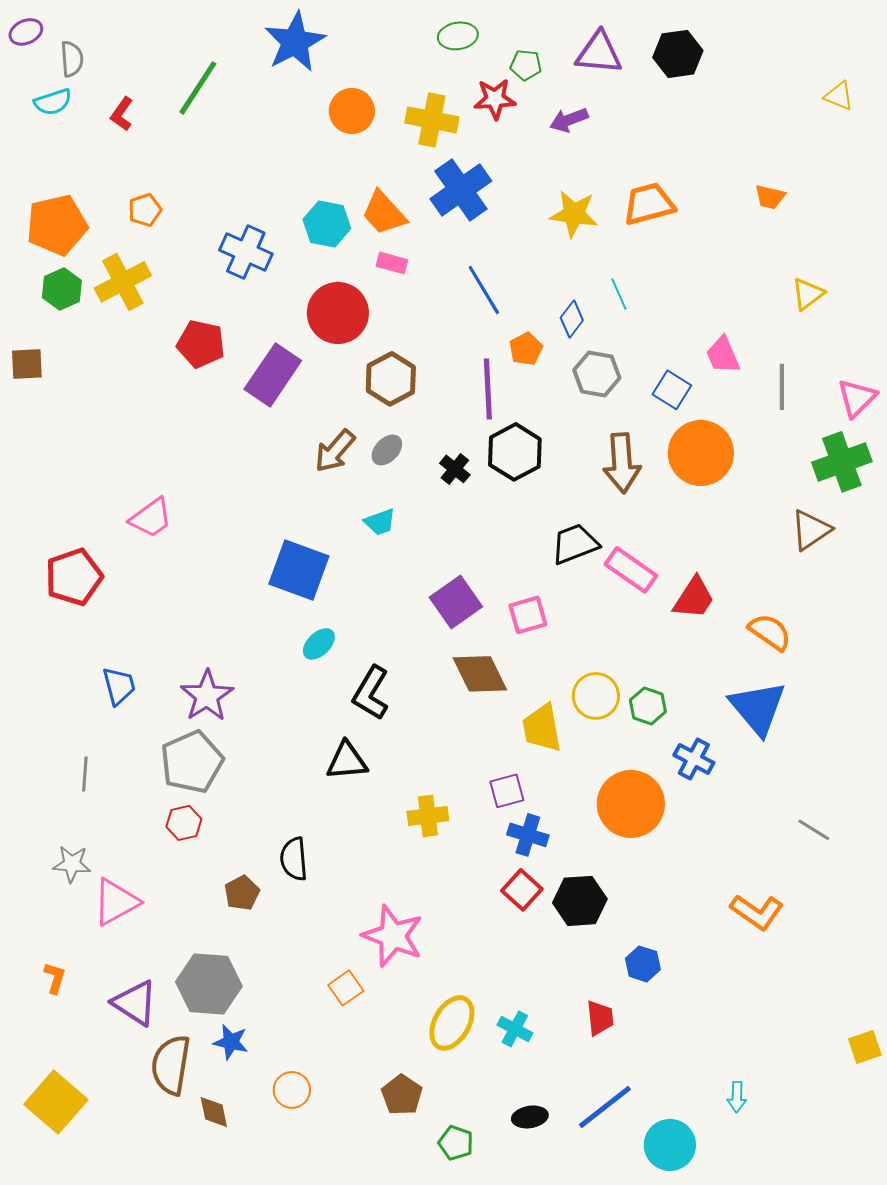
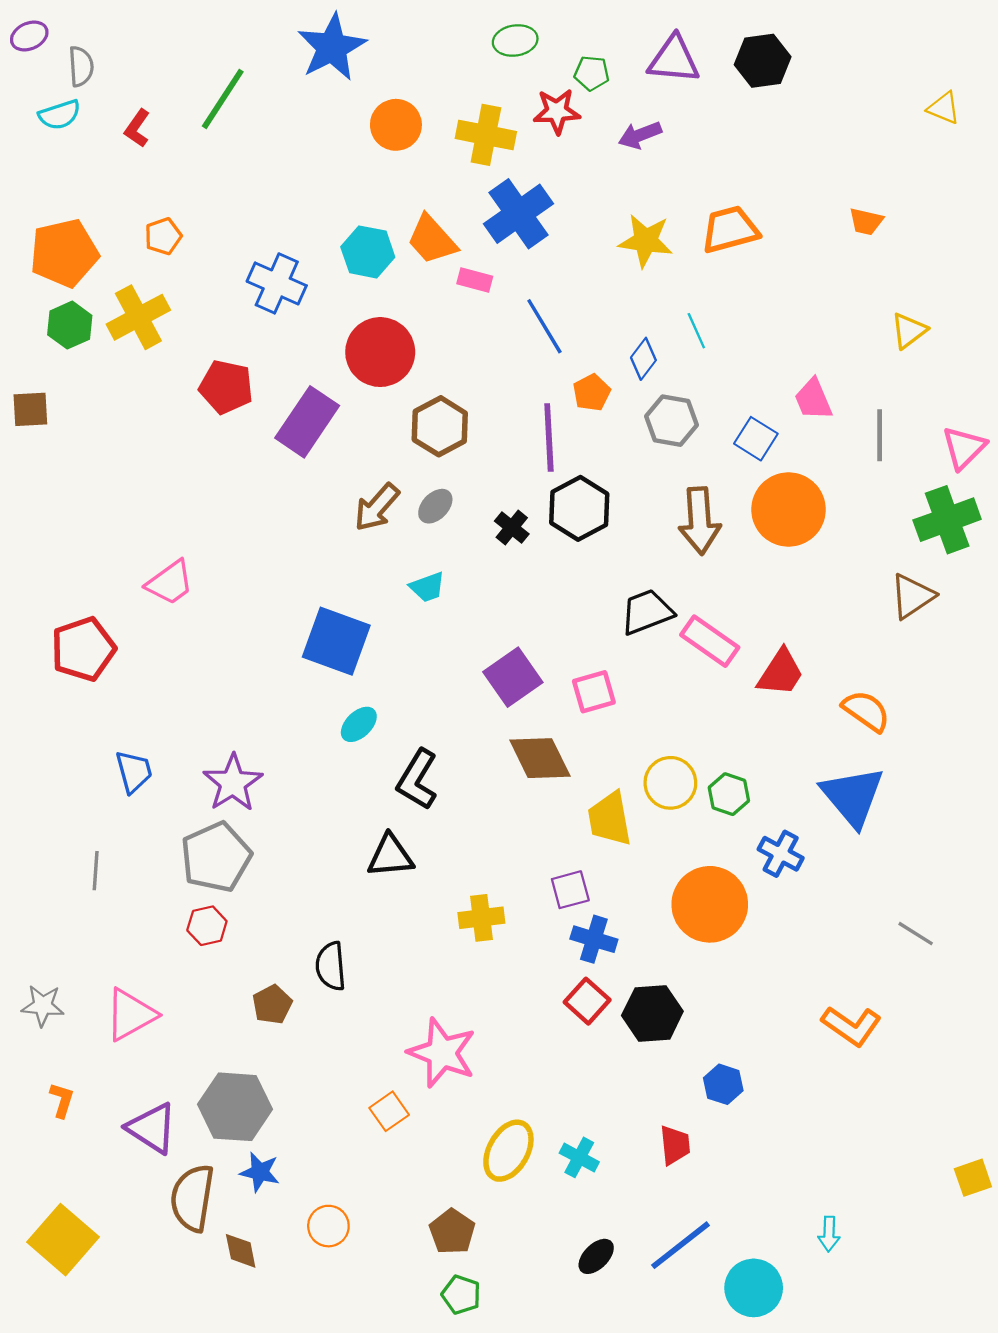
pink rectangle: (392, 263) -> (475, 280), moved
gray star: (72, 864) -> (43, 1006), moved
black ellipse: (530, 1117) -> (596, 1256), turned -36
green pentagon: (456, 1143) -> (461, 1295), moved

